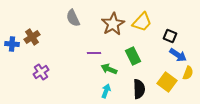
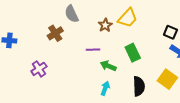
yellow trapezoid: (142, 22) -> (128, 18), moved
brown star: (113, 24) -> (105, 25), moved, size x0.6
brown cross: (32, 37) -> (55, 33), moved

